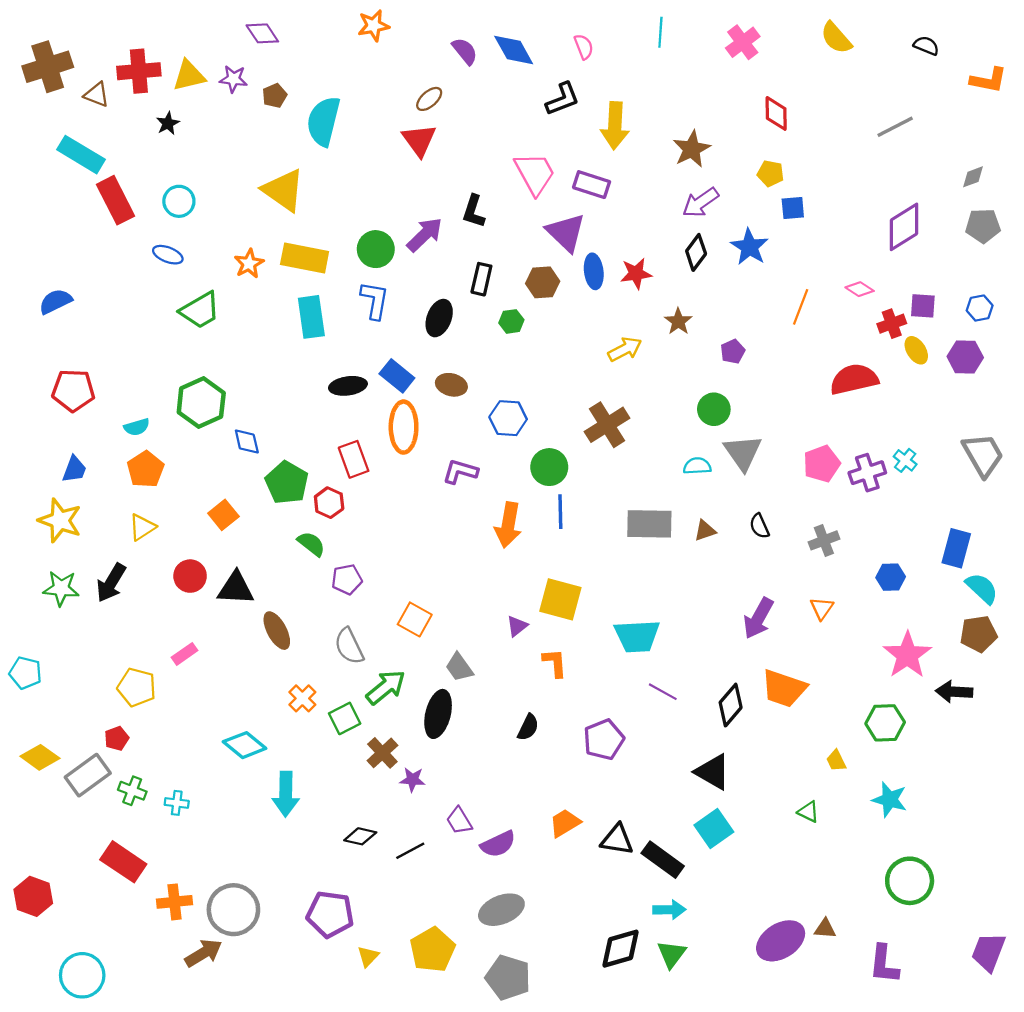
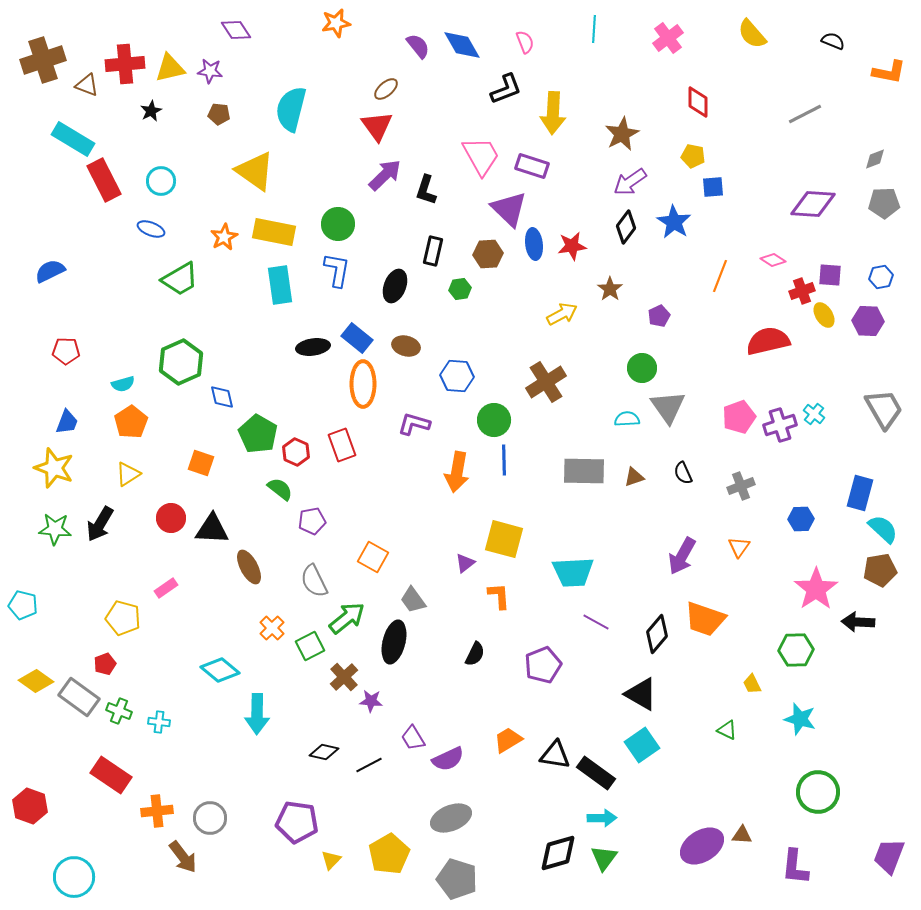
brown pentagon: (275, 96) -> (219, 114), moved, turned 30
purple diamond: (904, 227) -> (813, 204), turned 36
purple arrow: (425, 235) -> (385, 175), moved
red pentagon: (73, 390) -> (66, 351), size x0.7
red rectangle: (354, 459) -> (342, 445), moved
orange square: (223, 515) -> (201, 463), turned -32
gray rectangle: (88, 775) -> (79, 697), turned 72
gray circle: (233, 910) -> (210, 818), size x0.7
brown arrow: (203, 953) -> (183, 857), turned 84

